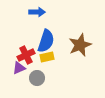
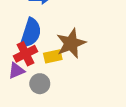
blue semicircle: (46, 41) -> (31, 33), moved
brown star: (80, 45) -> (71, 43), moved

